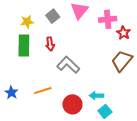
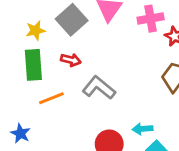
gray square: (53, 16) -> (72, 20), size x1.5
red arrow: (50, 44) -> (71, 60), turned -64
orange line: (43, 91) -> (51, 98), moved

